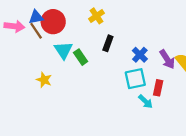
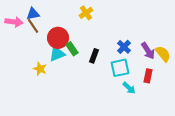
red circle: (53, 22) -> (58, 38), moved
black rectangle: (108, 43) -> (94, 56), moved
cyan triangle: (63, 50) -> (57, 54), moved, turned 42
red rectangle: (158, 88) -> (148, 76), moved

